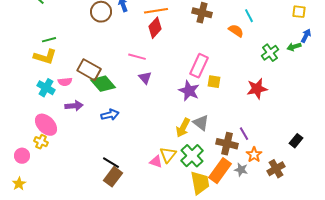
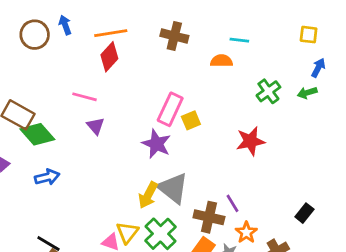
cyan line: (249, 16) -> (239, 40), turned -56
orange semicircle: (236, 31) -> (221, 61), turned -35
green arrow: (294, 47) -> (307, 93), moved
yellow square: (214, 82) -> (191, 120), moved, turned -32
gray triangle: (201, 123) -> (173, 188), size x1.4

